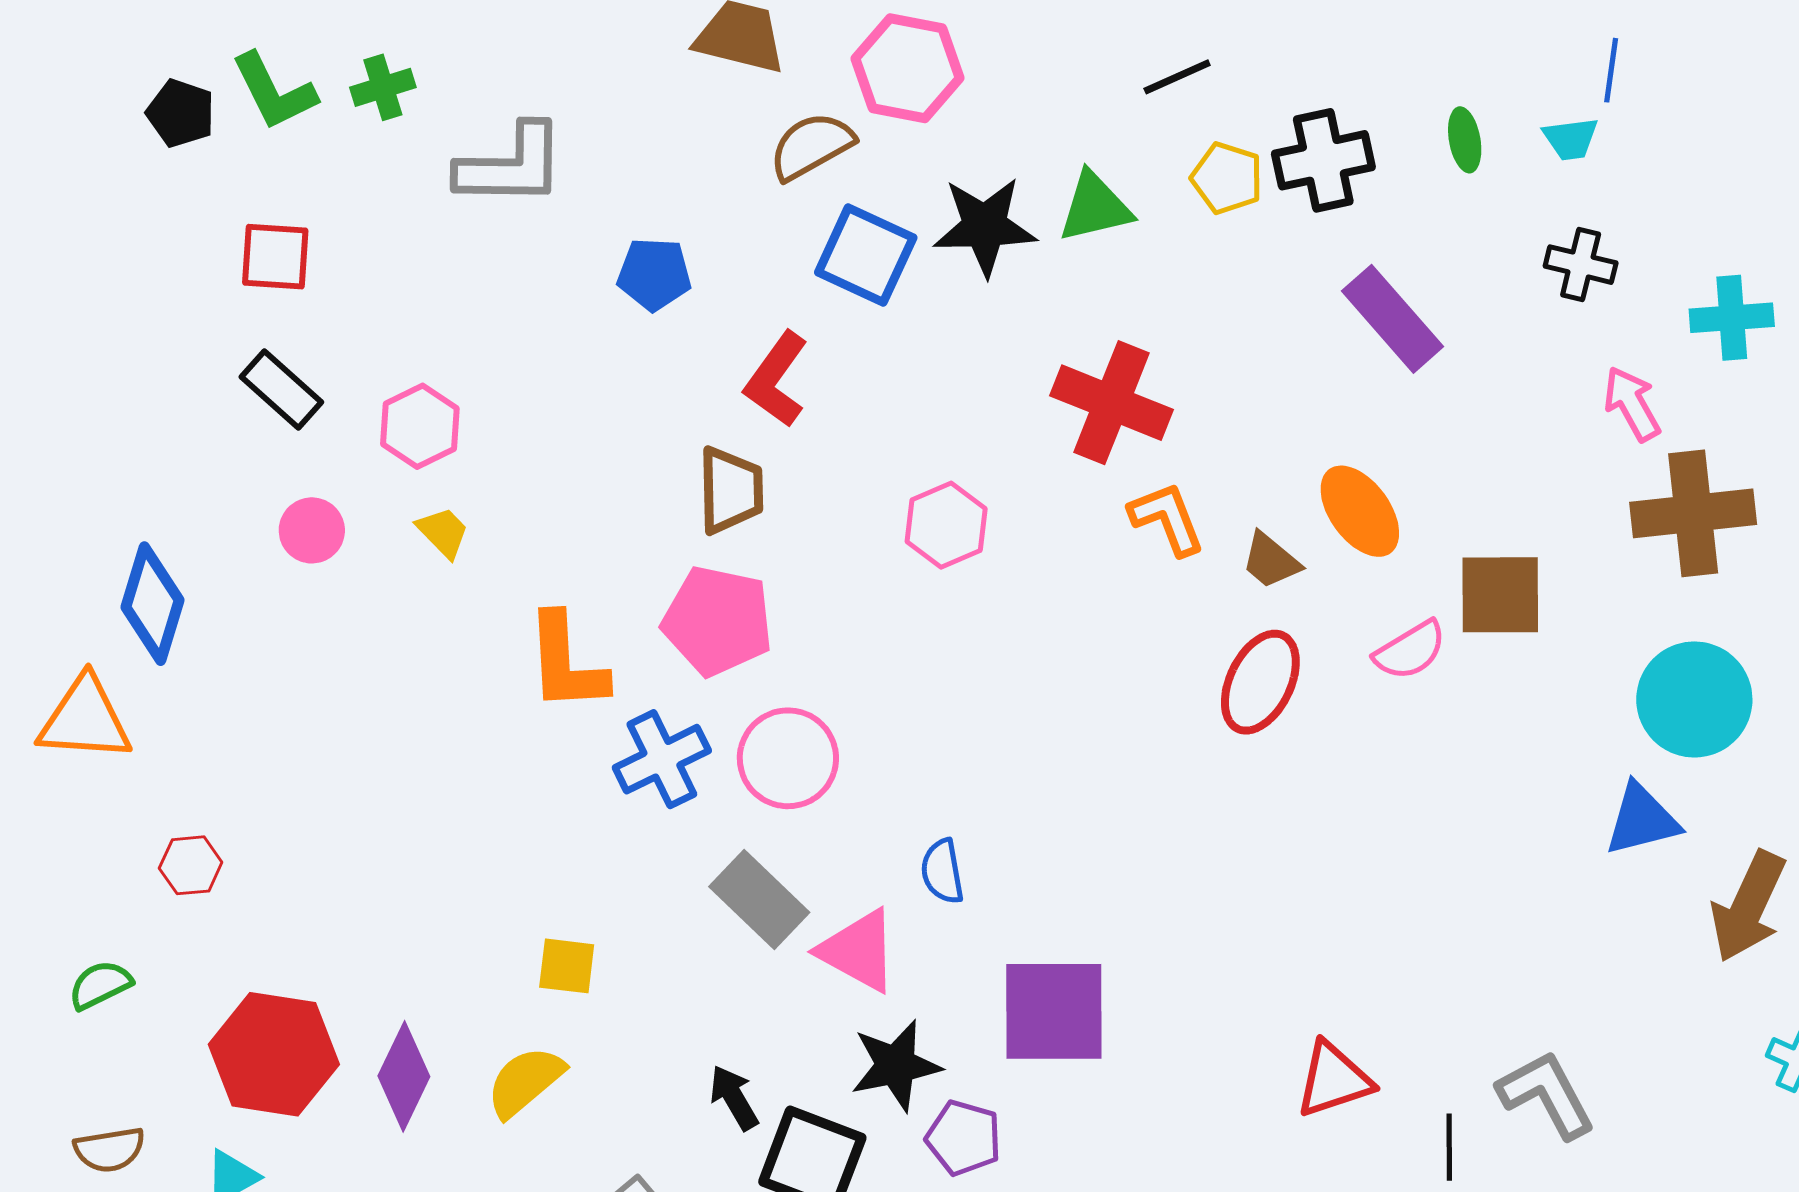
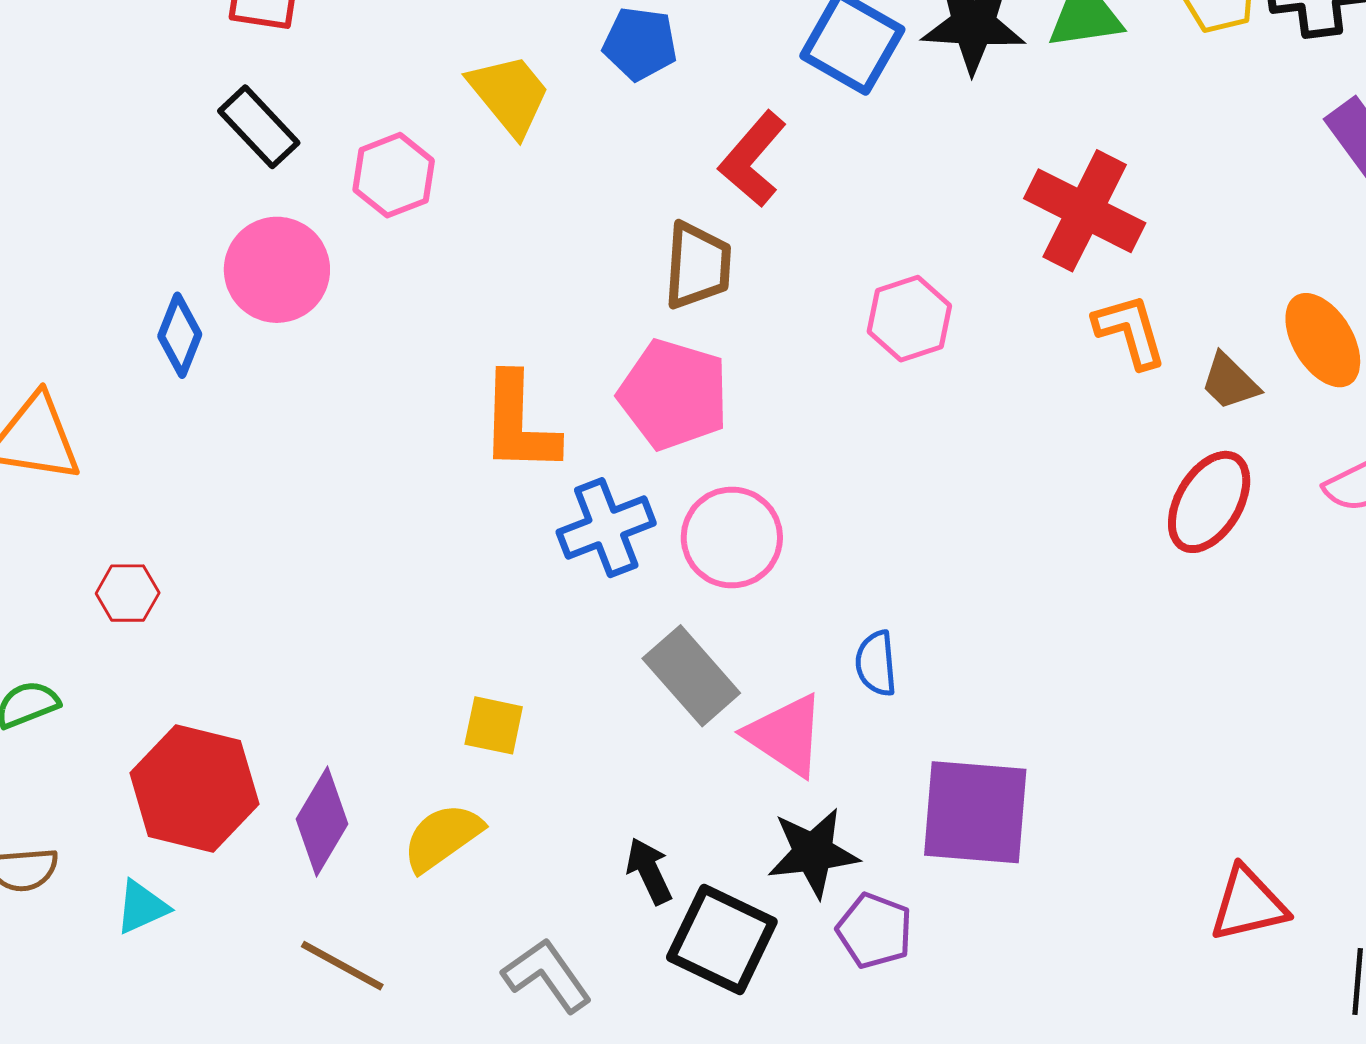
pink circle: (312, 530) -> (277, 270), size x1.6
yellow trapezoid: (443, 532) -> (509, 95), moved, size x1.6
blue diamond: (153, 604) -> (180, 335), moved, size x0.7

